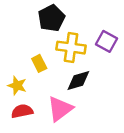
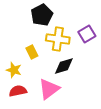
purple square: (106, 41) -> (87, 34), turned 30

